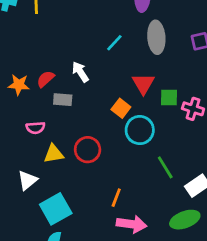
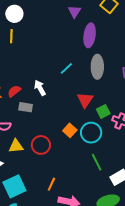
green square: (169, 98) -> (103, 111), turned -32
orange square: (121, 108) -> (70, 130), moved
cyan circle: (140, 130) -> (91, 133), moved
orange line: (116, 198) -> (51, 184), moved

